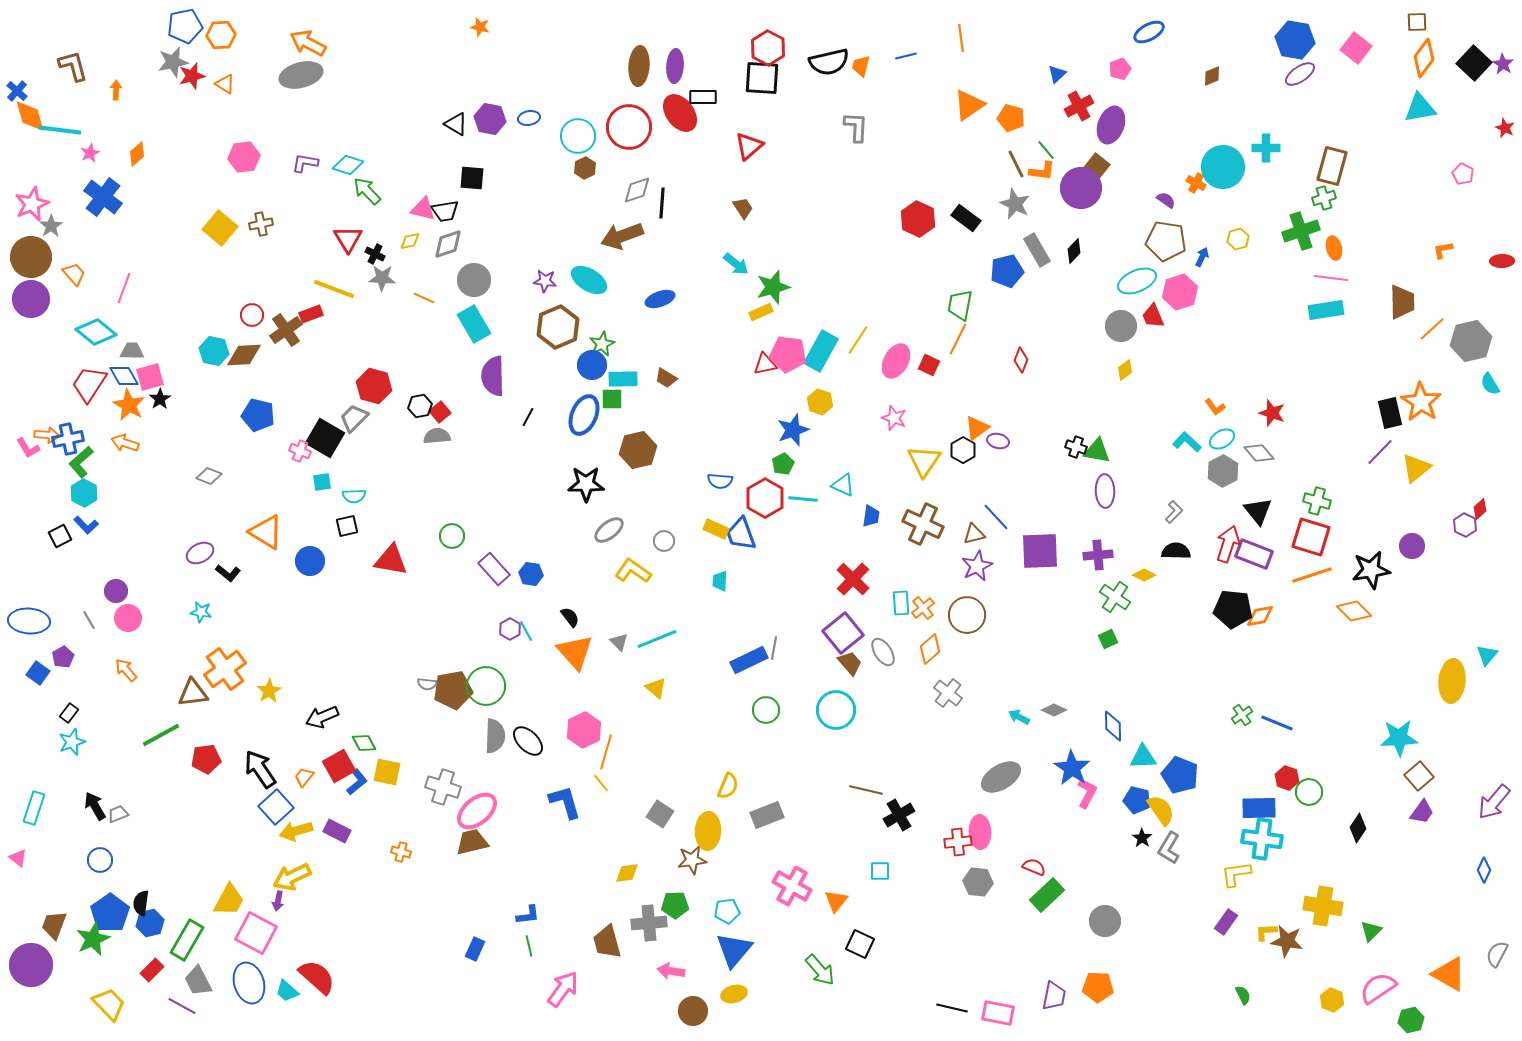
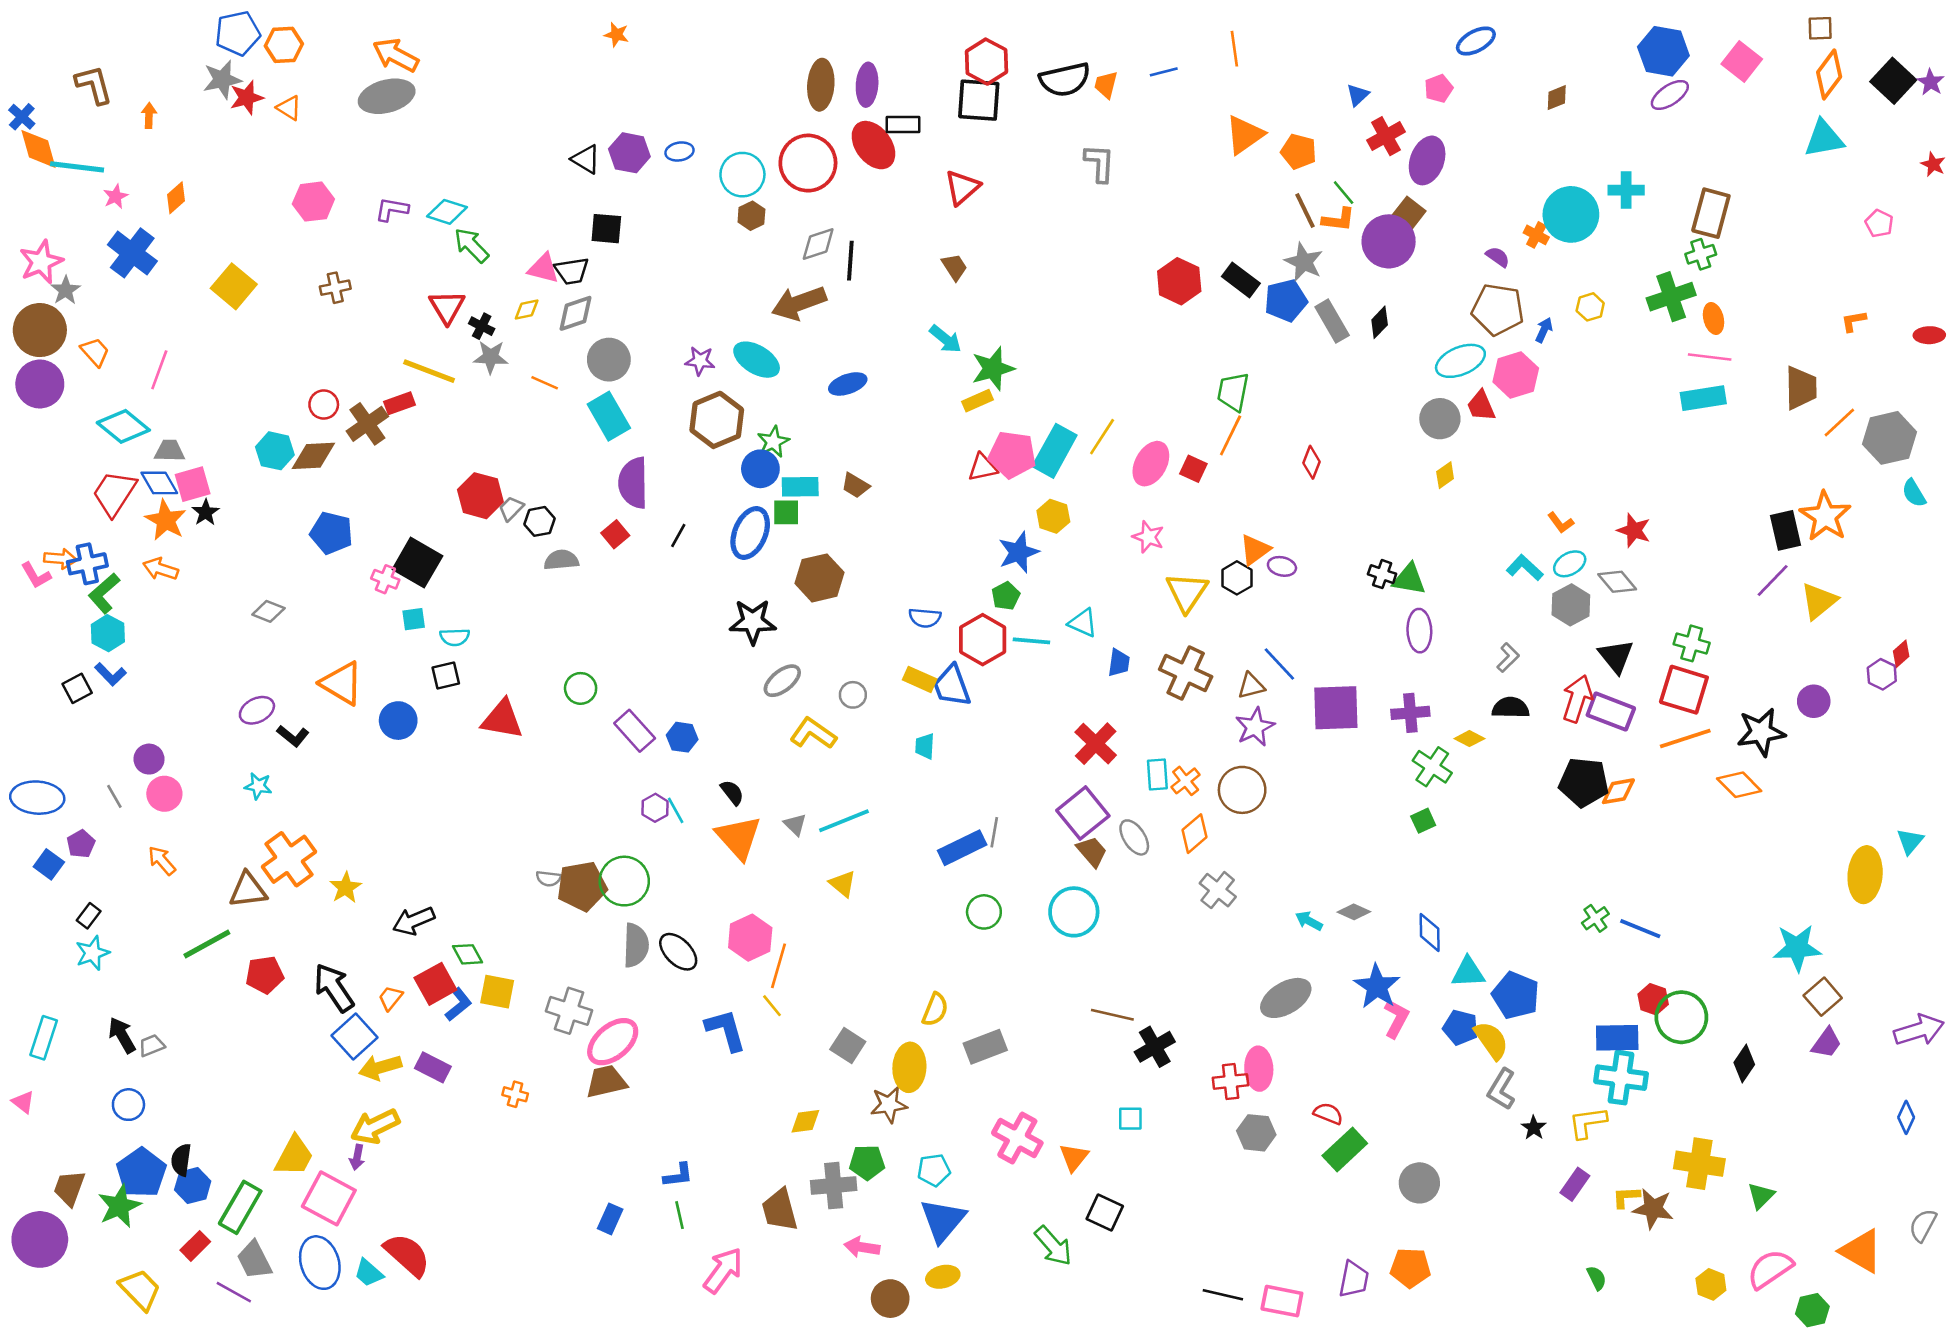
yellow square: (220, 228) -> (234, 286), moved
blue pentagon: (1007, 271) -> (1286, 300), moved
red square: (440, 412) -> (615, 534), moved
gray trapezoid: (354, 418) -> (511, 509), moved, size x0.7
green circle: (1309, 792) -> (1681, 1017), size x1.5
purple arrow: (1494, 802) -> (1919, 1030), turned -147
black star: (1142, 838) -> (1534, 1128), moved

